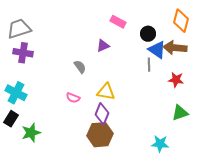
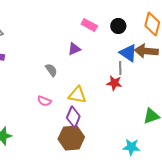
black circle: (148, 34) -> (118, 26), moved
red star: (176, 80) -> (114, 83), moved

